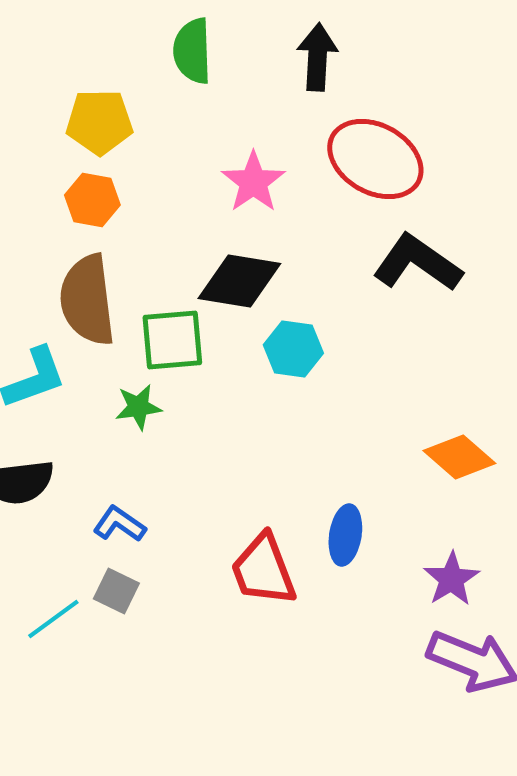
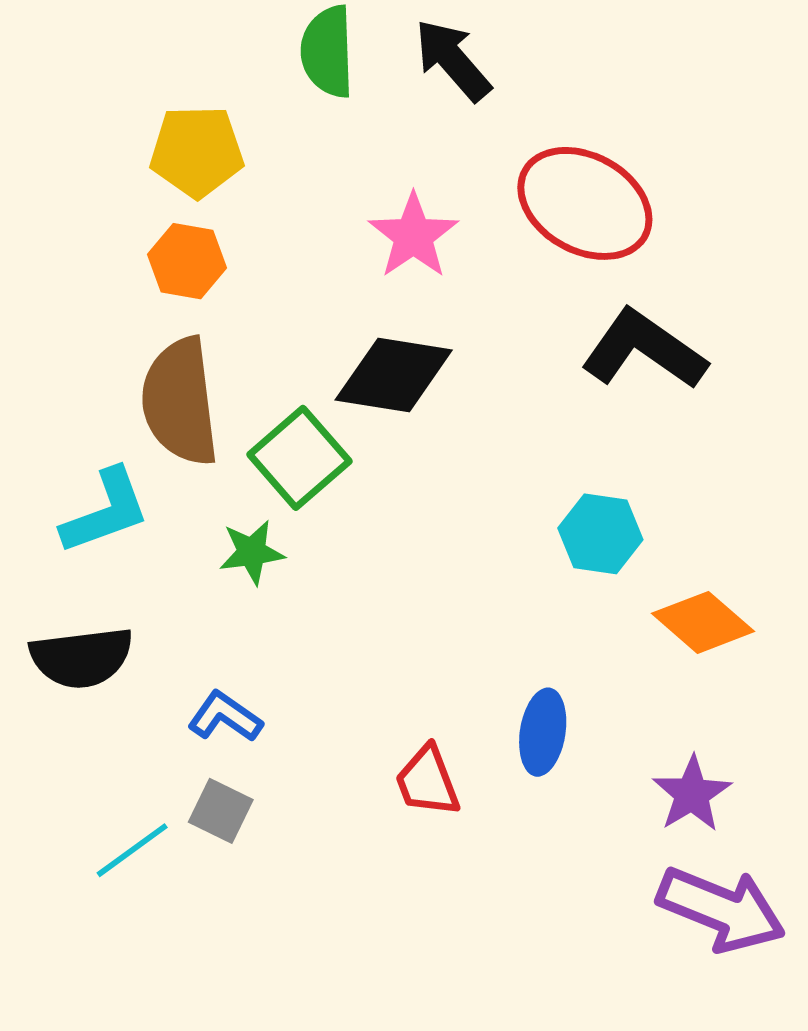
black arrow: (317, 57) -> (453, 60), moved, turned -44
green square: (172, 340) -> (299, 458), turned -36
cyan hexagon: (293, 349) -> (600, 534), moved
red trapezoid: (263, 570) -> (427, 781), size x0.7

